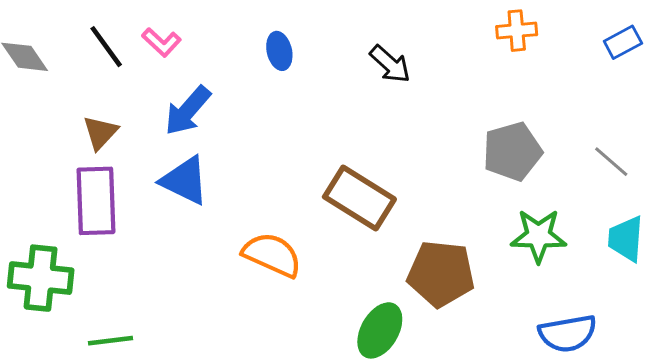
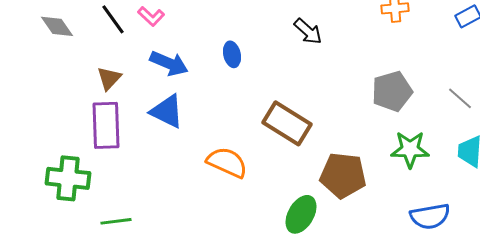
blue ellipse: (279, 51) -> (232, 54), moved
blue arrow: (188, 111) -> (169, 63), turned -108

